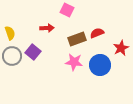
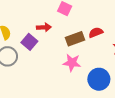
purple square: (33, 52) -> (29, 42), moved
blue circle: (100, 65) -> (99, 79), moved

